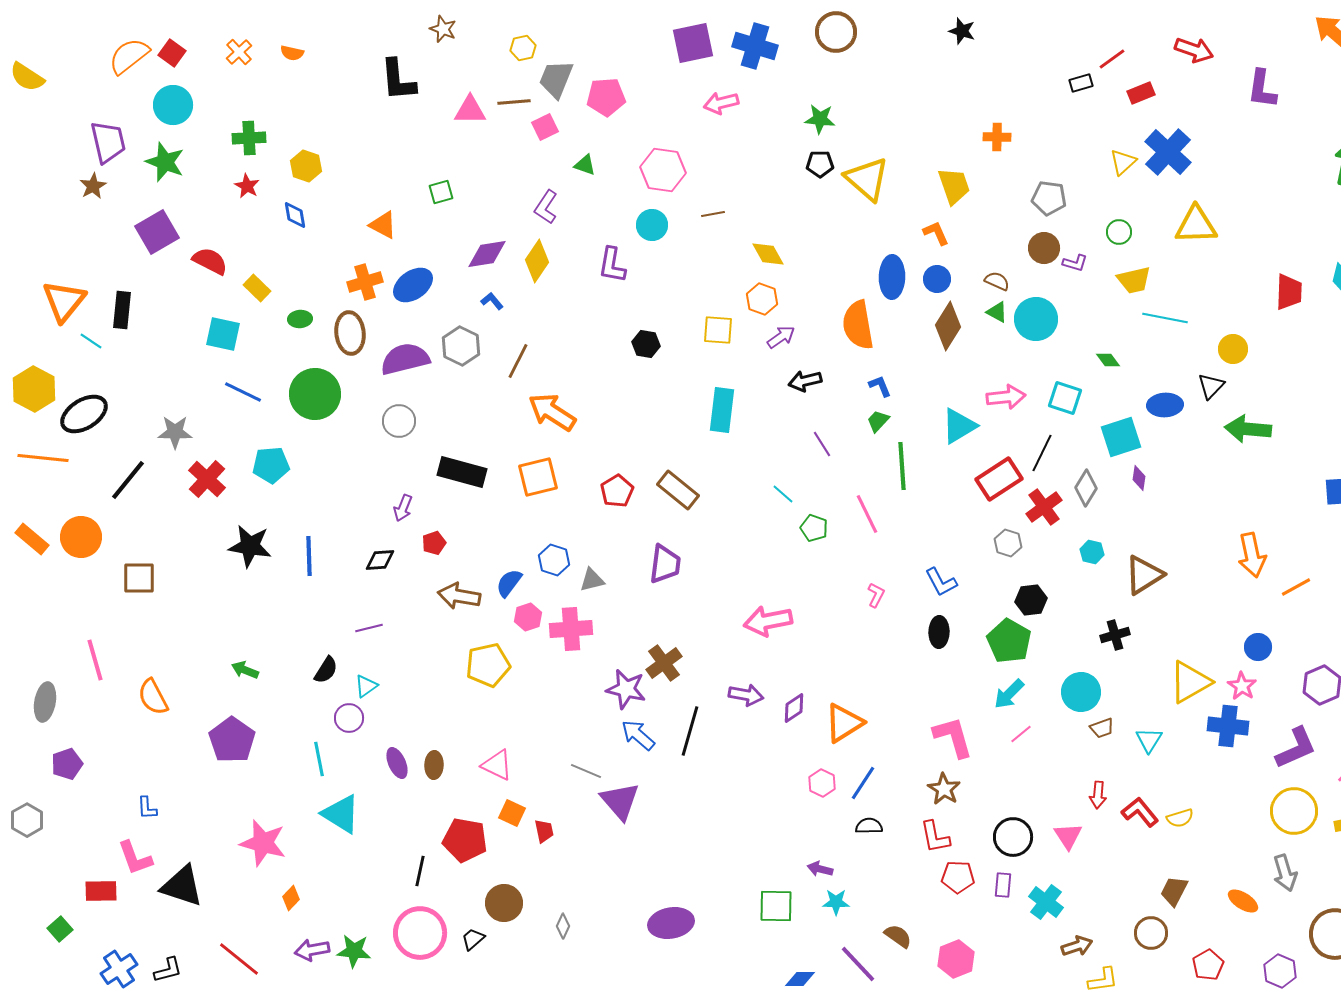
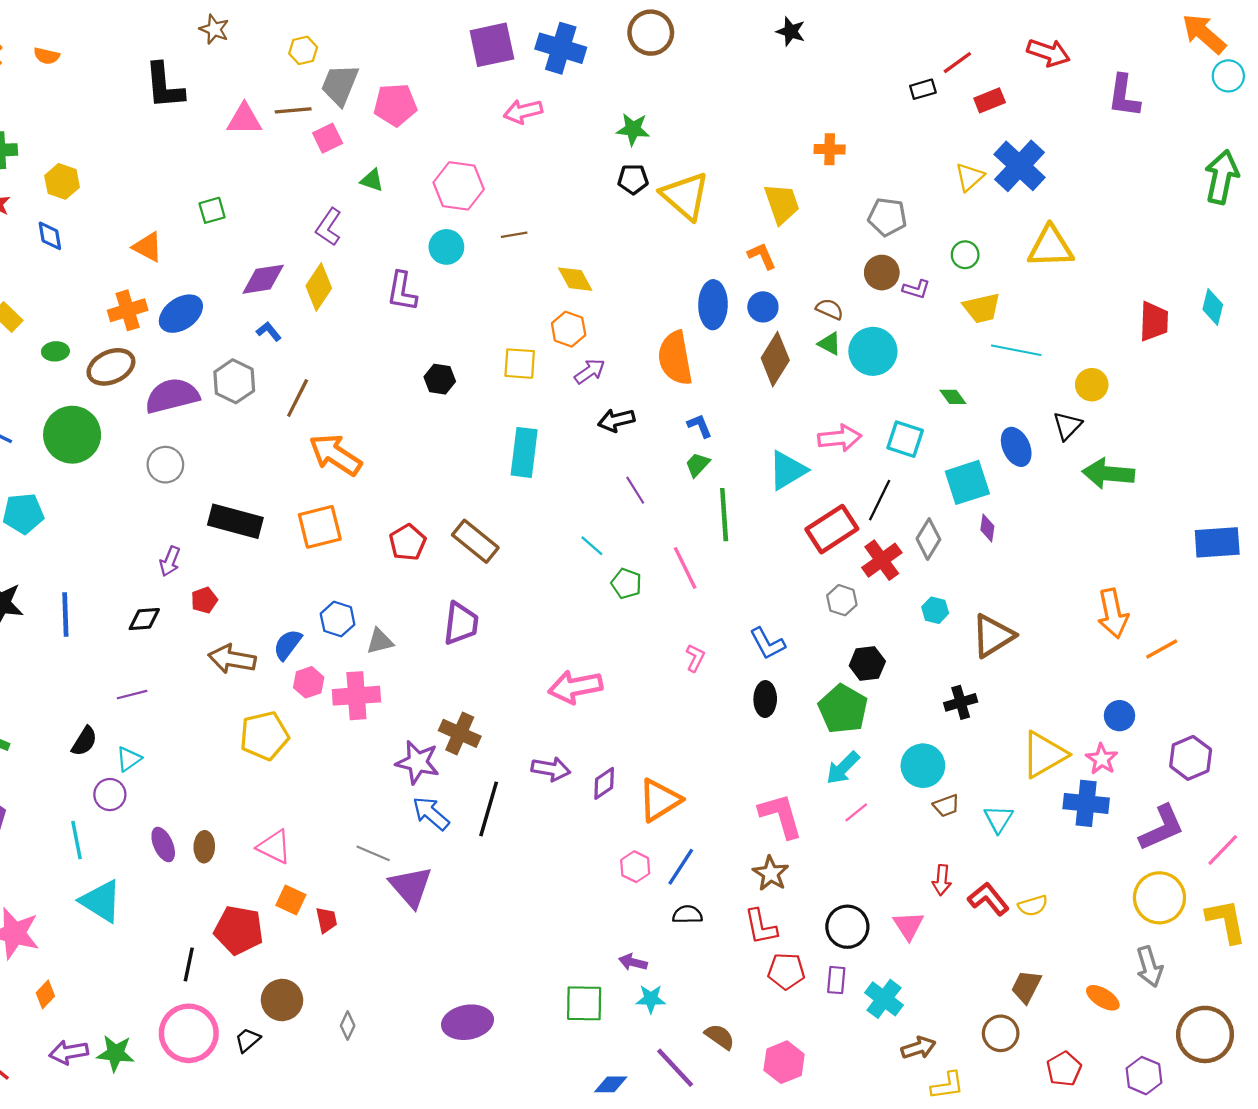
brown ellipse: (350, 333) -> (111, 367), turned 72
blue ellipse: (1165, 405) -> (1016, 447), turned 68
brown cross: (664, 663) -> (460, 733), turned -30

